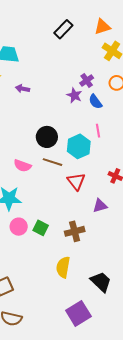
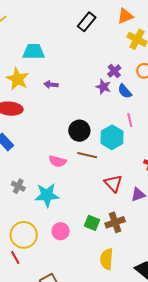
red triangle: (76, 181) -> (113, 183), moved
pink circle: (19, 227) -> (61, 231), moved
green square: (41, 228) -> (92, 223), moved

